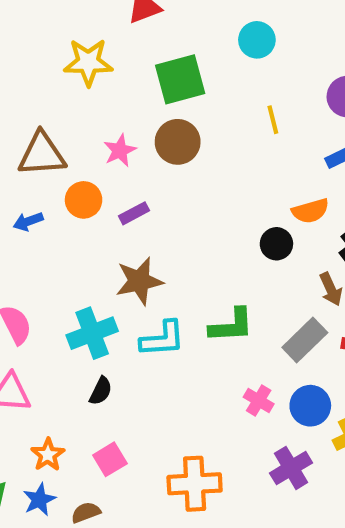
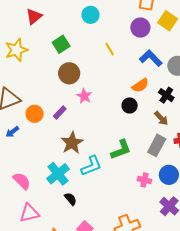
green square: (180, 79) -> (61, 44), size x0.7
pink star: (120, 151) -> (84, 96), moved
black semicircle: (101, 391) -> (71, 199), turned -48

